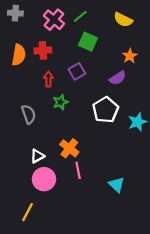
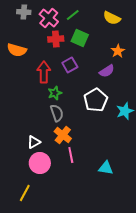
gray cross: (15, 13) -> (24, 12), moved
red cross: (43, 50) -> (56, 39), moved
orange semicircle: (19, 55) -> (17, 50), turned 96
red arrow: (48, 79) -> (44, 72), size x1.5
gray semicircle: (29, 114) -> (57, 113), moved
cyan triangle: (117, 185) -> (106, 168), turned -35

